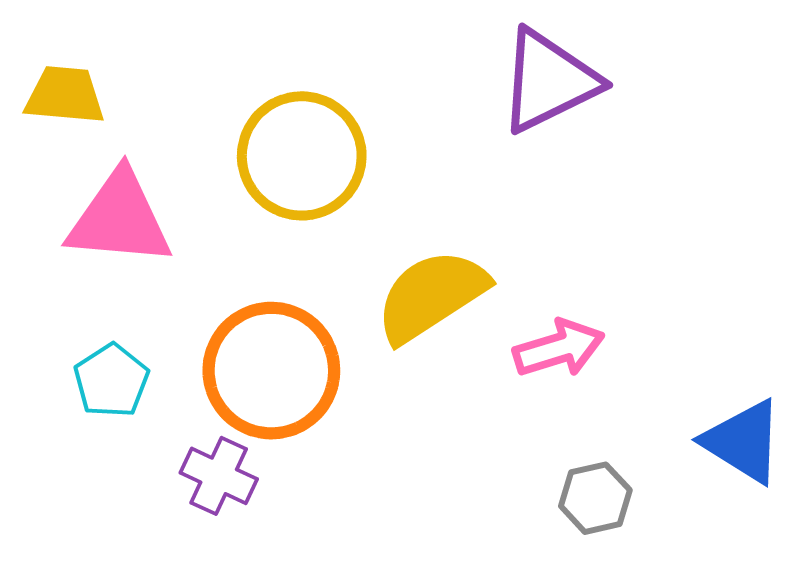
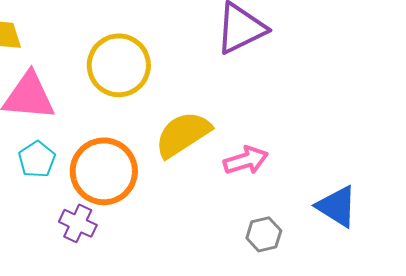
cyan pentagon: (111, 381) -> (37, 159), moved

